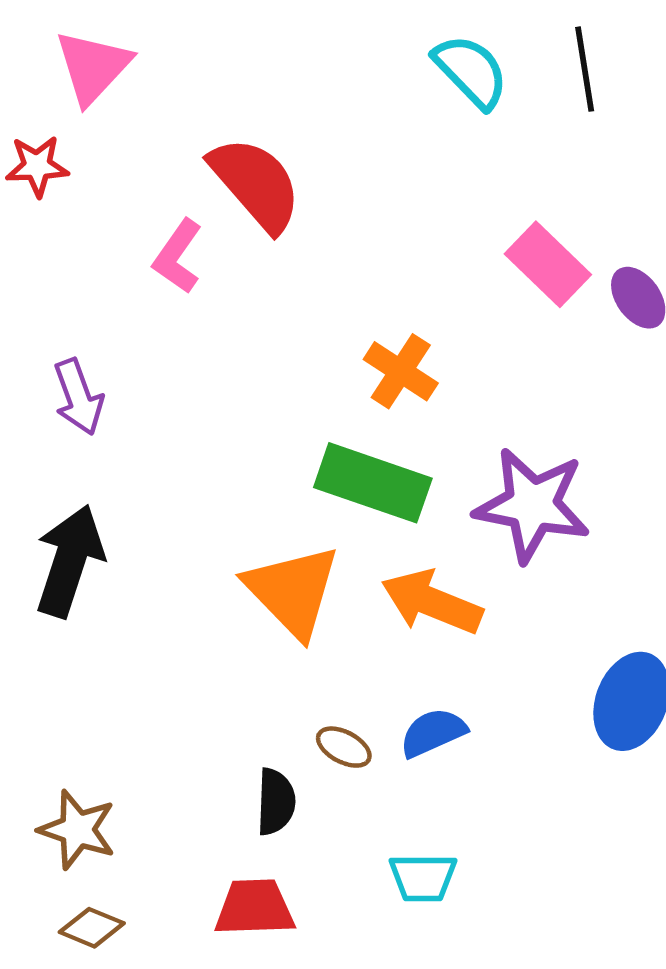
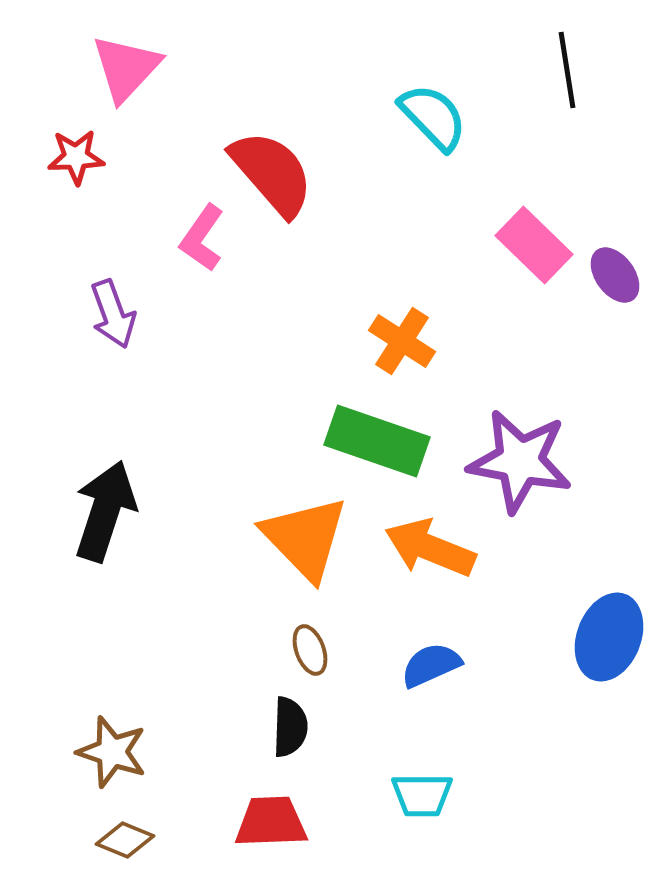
cyan semicircle: (471, 71) -> (433, 117), moved
purple arrow: (78, 397) -> (113, 314), moved
brown ellipse: (344, 747) -> (310, 650), moved, turned 42

